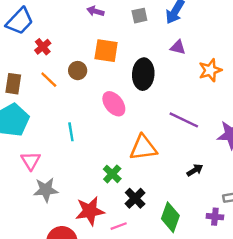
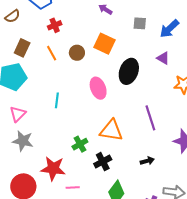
purple line: (184, 120) -> (150, 118), turned 30
black cross: (135, 198) -> (103, 162), moved

